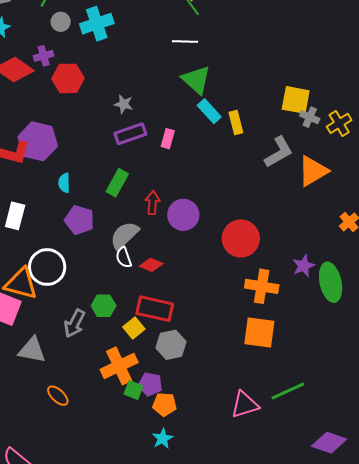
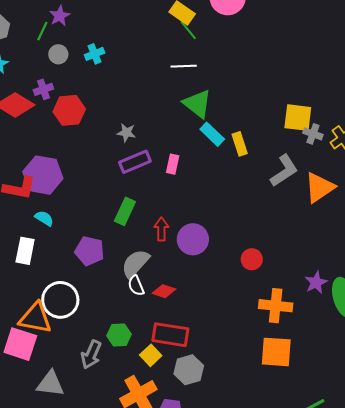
cyan cross: (97, 24) -> (95, 54), size x0.6
cyan semicircle: (64, 183) -> (44, 218), moved, turned 126
red circle: (241, 238) -> (252, 259), size x0.6

